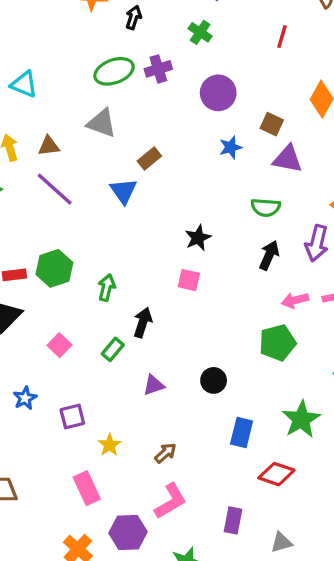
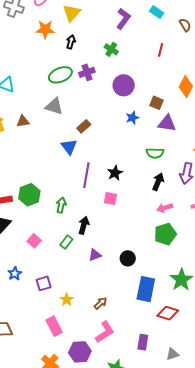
purple line: (55, 189) -> (86, 175), moved, turned 60
pink arrow: (295, 300) -> (165, 208), moved
purple triangle: (154, 385) -> (95, 255), moved
blue rectangle: (242, 433) -> (146, 289), size x1.4

